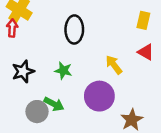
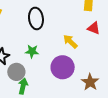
green arrow: (54, 104) -> (23, 86), moved, turned -98
gray circle: (37, 112) -> (16, 72), moved

